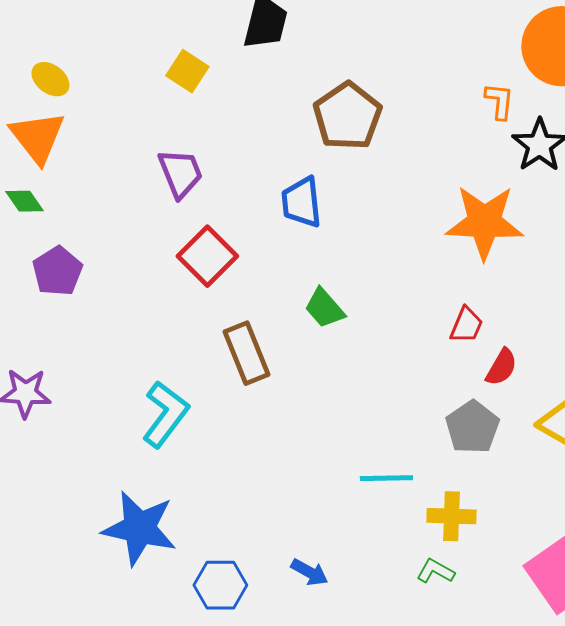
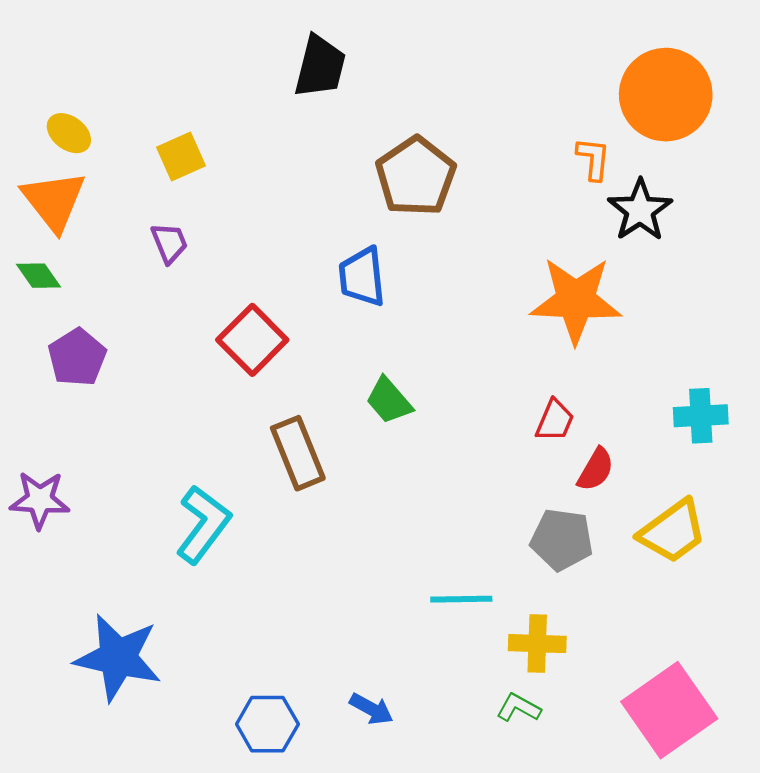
yellow square: (187, 71) -> (181, 156), moved, turned 33
purple trapezoid: (180, 173) -> (169, 243), moved, size x0.7
gray pentagon: (472, 427) -> (562, 540), turned -30
blue star: (139, 528) -> (118, 658), moved

